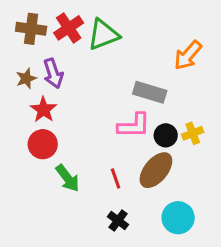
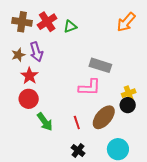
green triangle: (103, 35) -> (70, 27), size x0.6
orange arrow: (188, 55) -> (126, 22), moved
black circle: (166, 135) -> (128, 105), moved

